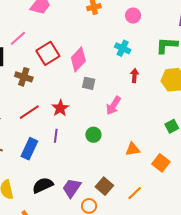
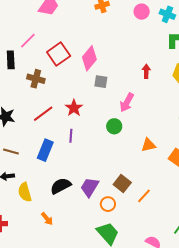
cyan cross: (123, 48) -> (167, 14), moved
green circle: (93, 135) -> (114, 126), moved
orange line: (135, 193) -> (144, 196), moved

